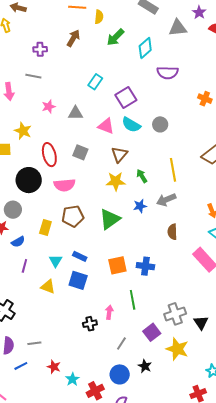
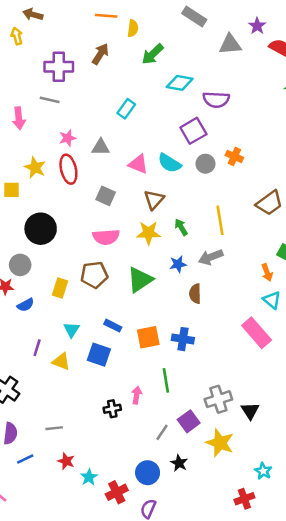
cyan diamond: (145, 48) -> (180, 83), moved, turned 50
purple cross: (40, 49) -> (59, 67), size x1.6
purple square: (126, 98) -> (193, 131), moved
orange cross: (205, 99) -> (234, 156), moved
red ellipse: (49, 155) -> (68, 169), moved
pink semicircle: (65, 185) -> (106, 237), moved
brown semicircle: (172, 232) -> (195, 294), moved
blue rectangle: (80, 256) -> (113, 326), moved
purple line: (24, 266) -> (37, 348), moved
gray line: (34, 343) -> (54, 428), moved
gray line: (121, 344) -> (162, 432), moved

